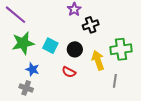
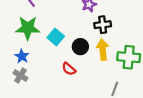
yellow arrow: (98, 60) -> (103, 49), moved
blue star: (32, 69) -> (22, 56), moved

